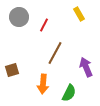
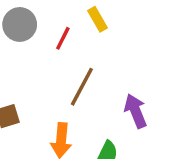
yellow rectangle: (79, 14) -> (97, 19), moved

